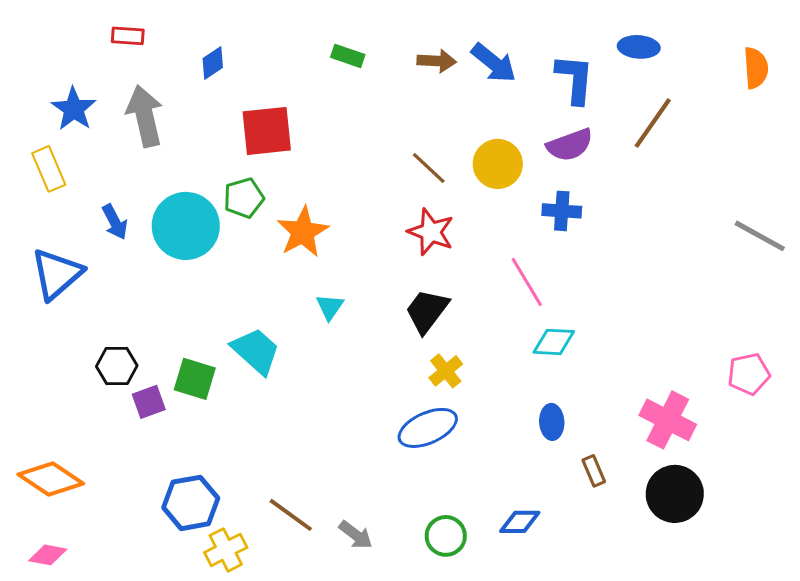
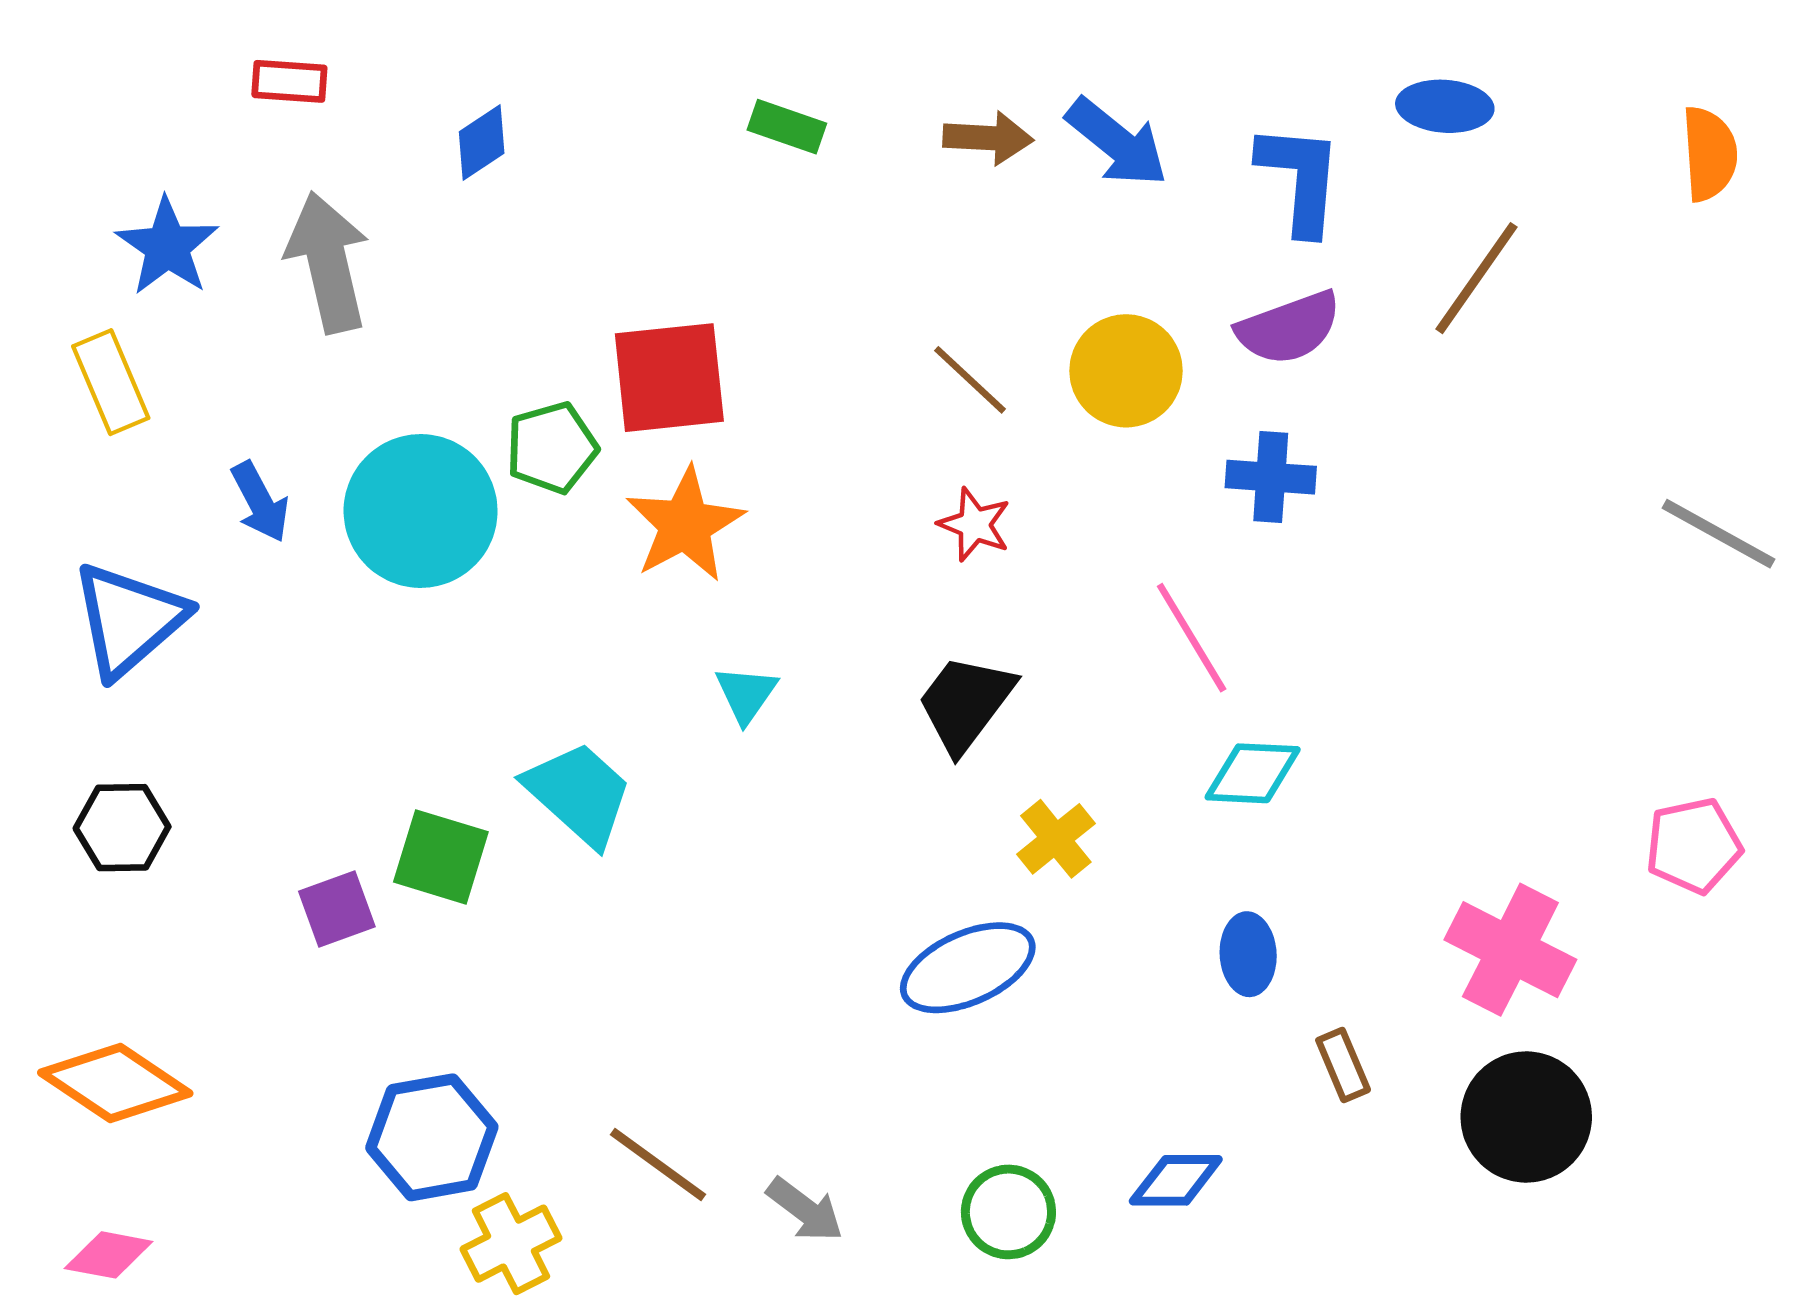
red square: (267, 131) -> (669, 378), moved
red star: (431, 232) -> (975, 525), size x0.7
black hexagon: (117, 366) -> (122, 828), moved
yellow cross: (446, 371) -> (1056, 839), moved

